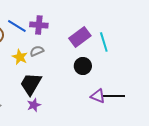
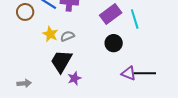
gray semicircle: (37, 51) -> (67, 36), moved
purple star: (34, 105) -> (74, 78), moved

